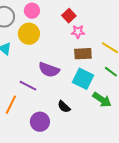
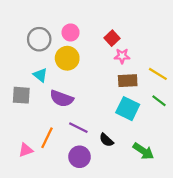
purple semicircle: (49, 70) -> (62, 99), moved
purple line: (28, 86) -> (78, 128), moved
green arrow: (102, 100) -> (143, 151), moved

